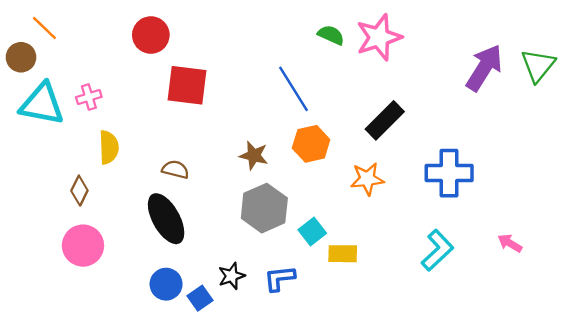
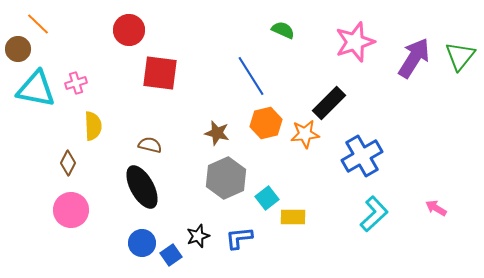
pink star: (379, 37) -> (355, 42), moved
blue cross: (449, 173) -> (362, 156), moved, turned -30
orange star: (367, 179) -> (305, 134), moved

